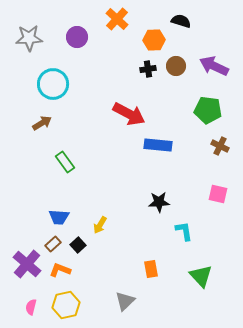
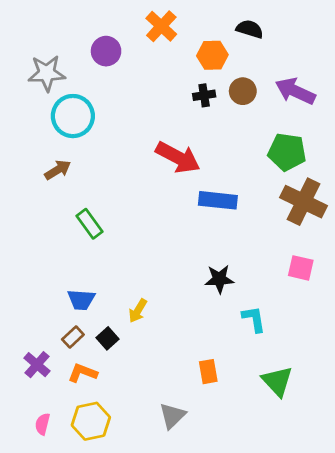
gray star: (29, 38) -> (47, 73), moved
brown cross: (220, 146) -> (304, 202), size x1.8
purple cross: (27, 264) -> (37, 365), size x0.7

